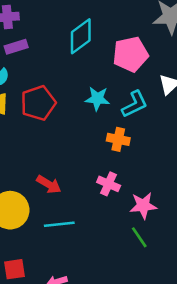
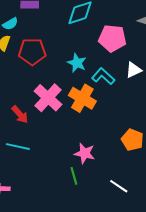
cyan L-shape: (135, 104) -> (103, 76), turned -130
orange cross: (118, 139) -> (82, 98), size x1.5
pink cross: (109, 184) -> (48, 98), moved, size x1.6

